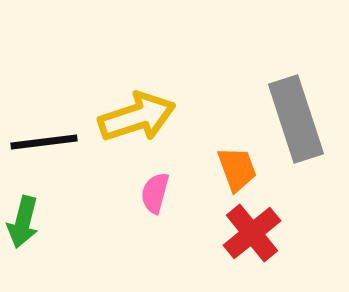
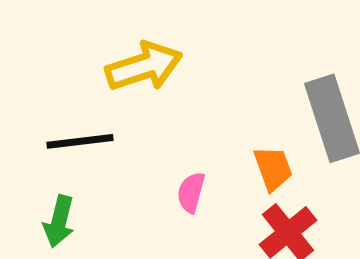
yellow arrow: (137, 117) -> (144, 66), moved

